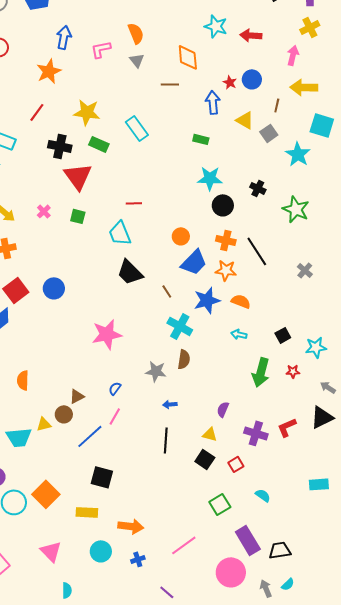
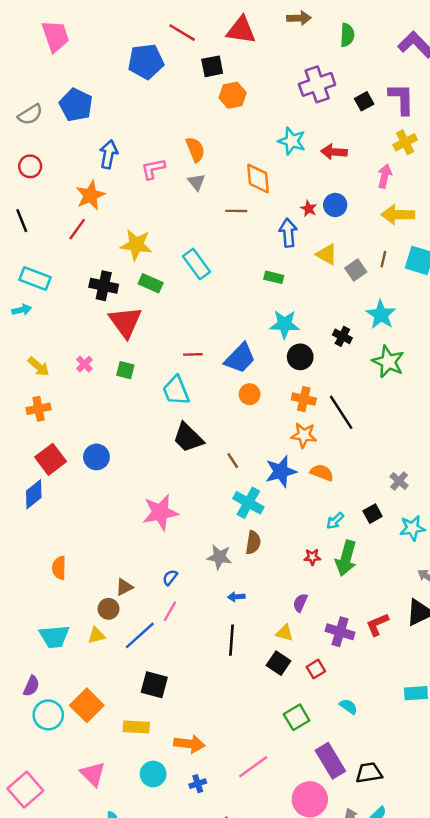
brown line: (277, 105) -> (383, 259), moved
red line: (37, 112) -> (77, 229), moved
cyan star: (298, 154) -> (381, 315), moved
blue trapezoid: (194, 262) -> (240, 358), moved
gray cross: (305, 270) -> (399, 481), moved
cyan arrow: (239, 334) -> (335, 521), moved, turned -56
red star: (293, 371) -> (312, 557), moved
yellow triangle: (44, 424) -> (96, 635), moved

